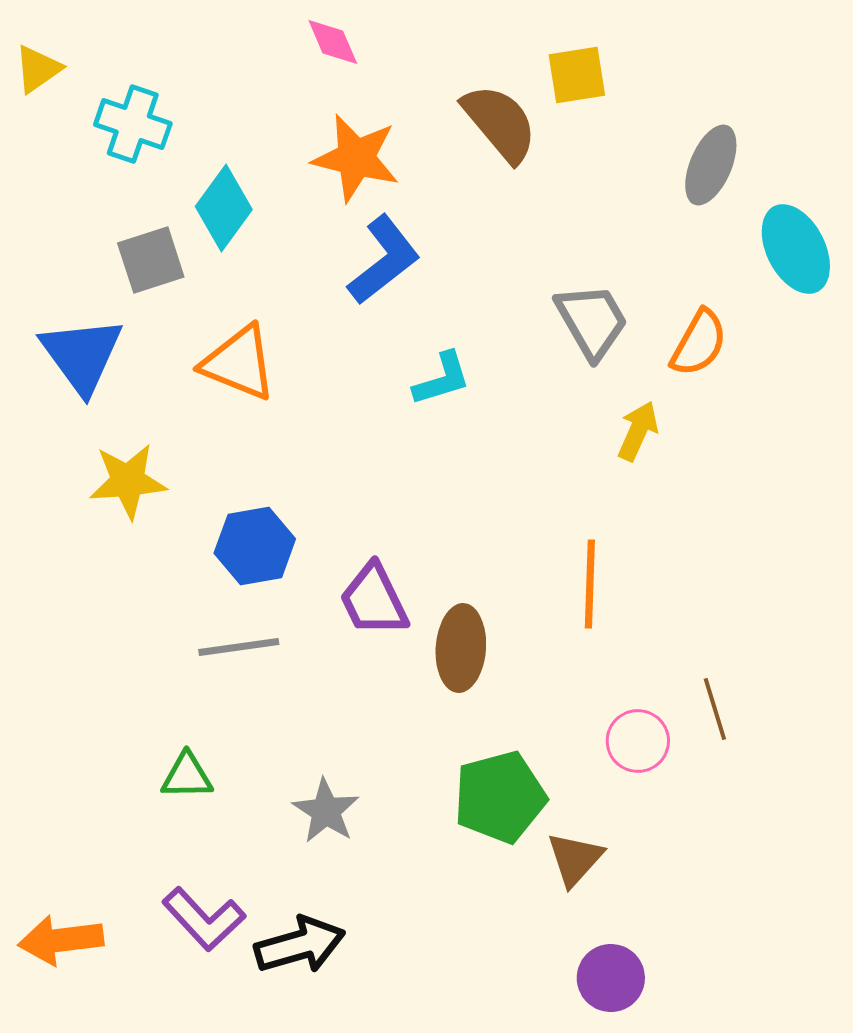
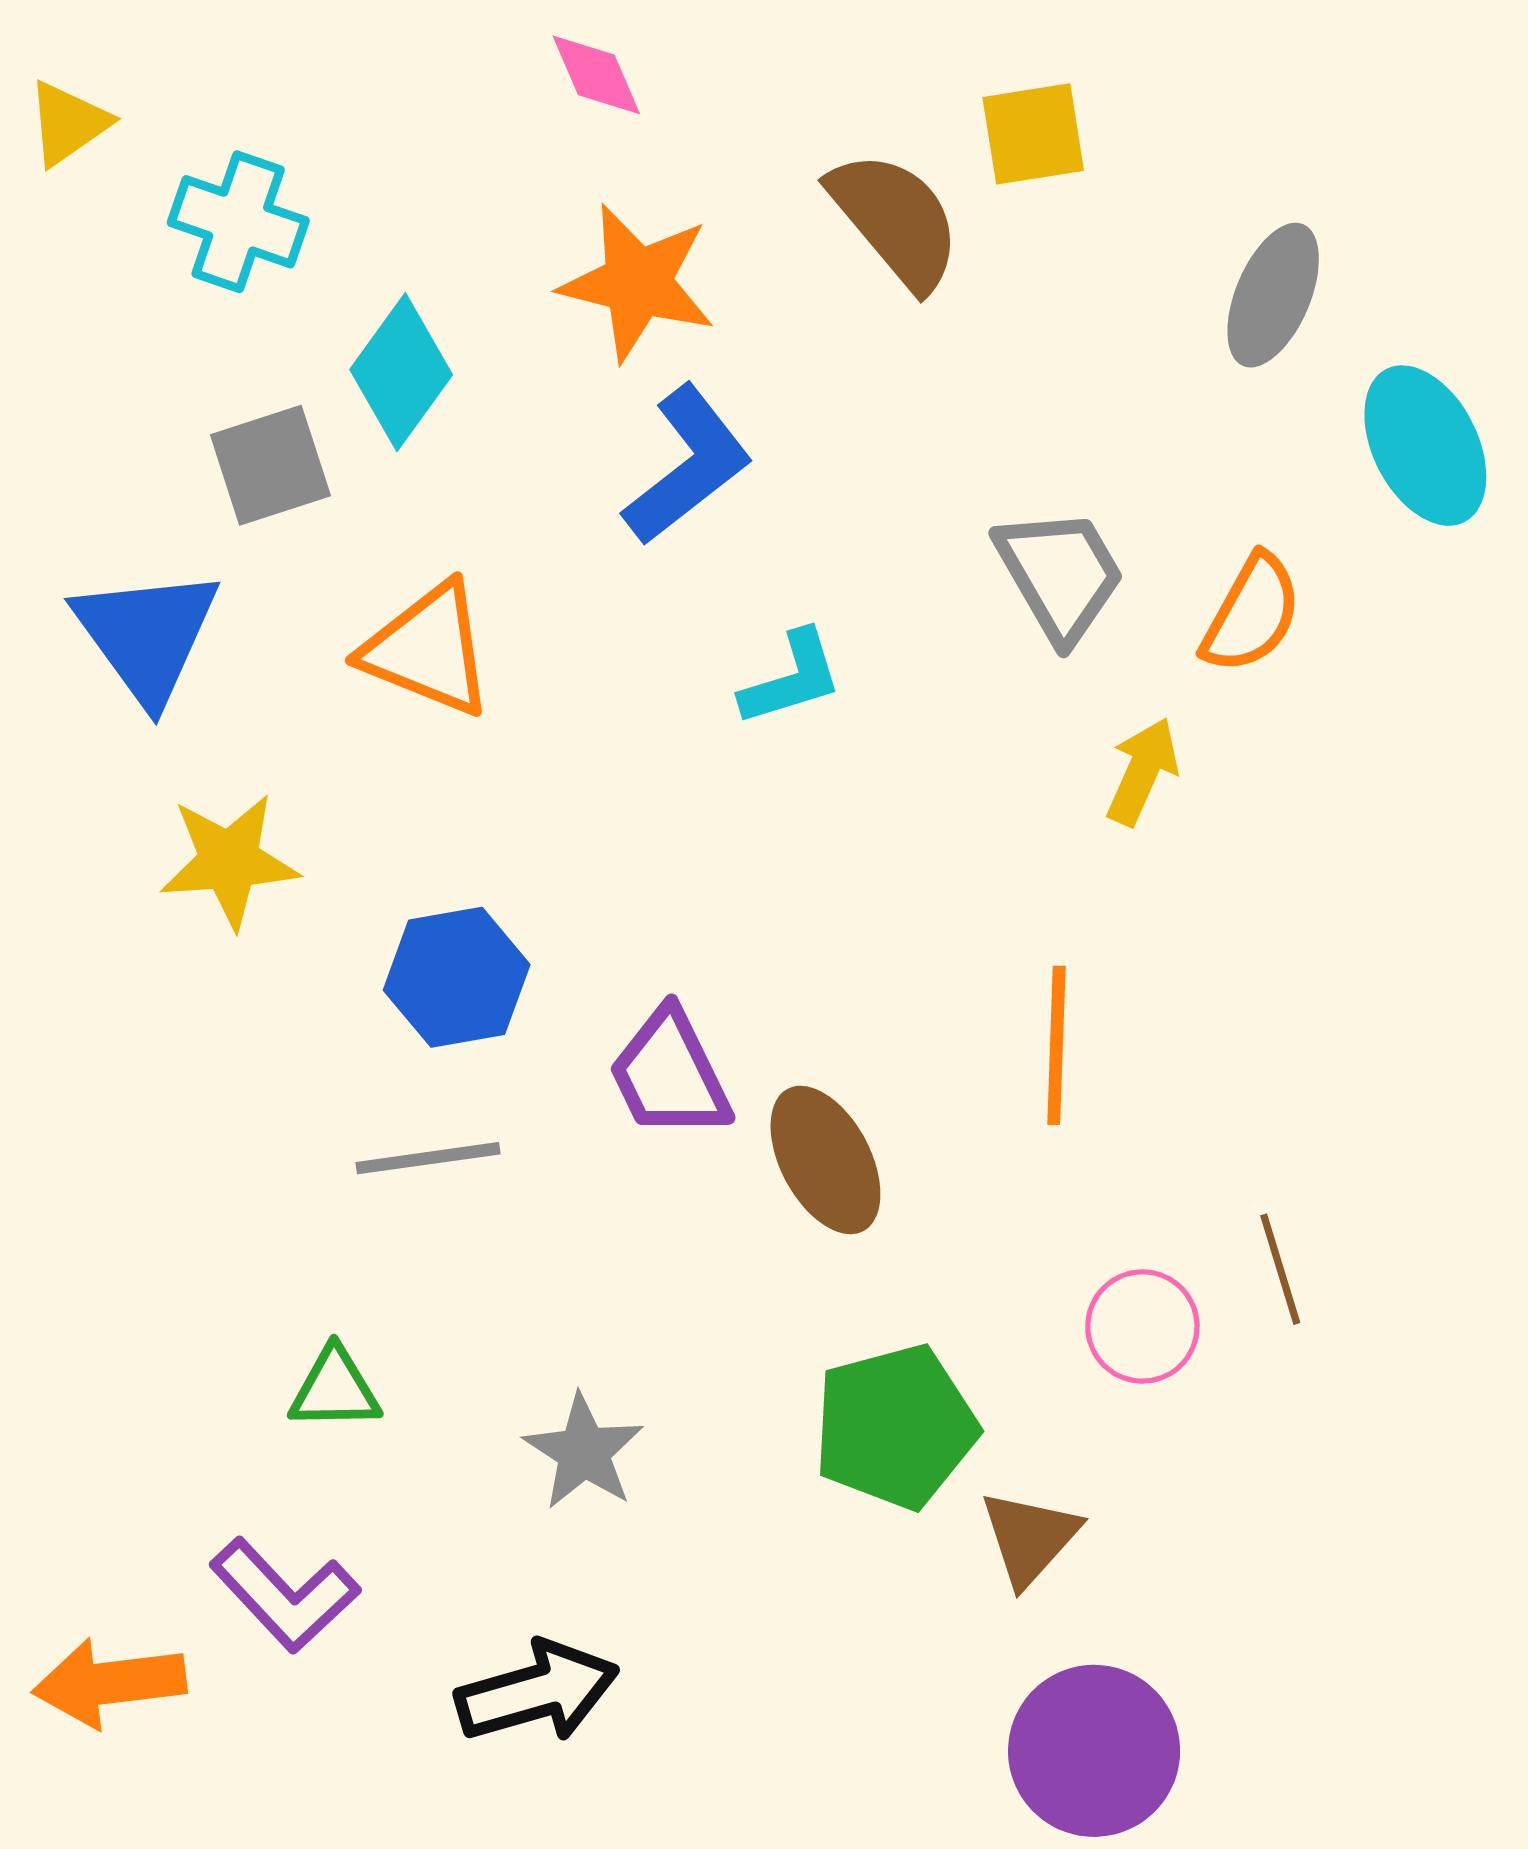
brown ellipse: (461, 648) -> (825, 1160), turned -32
purple L-shape: (204, 919) -> (285, 1595), moved
purple circle: (611, 978) -> (1094, 1751), size x1.4

